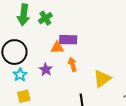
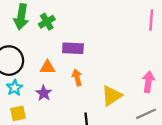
orange triangle: (57, 48) -> (47, 67), moved
purple star: (46, 69) -> (44, 93), moved

